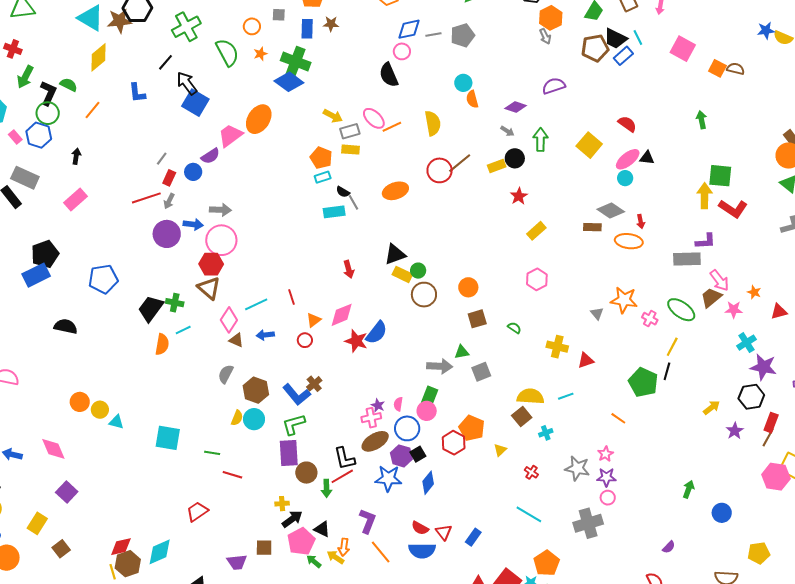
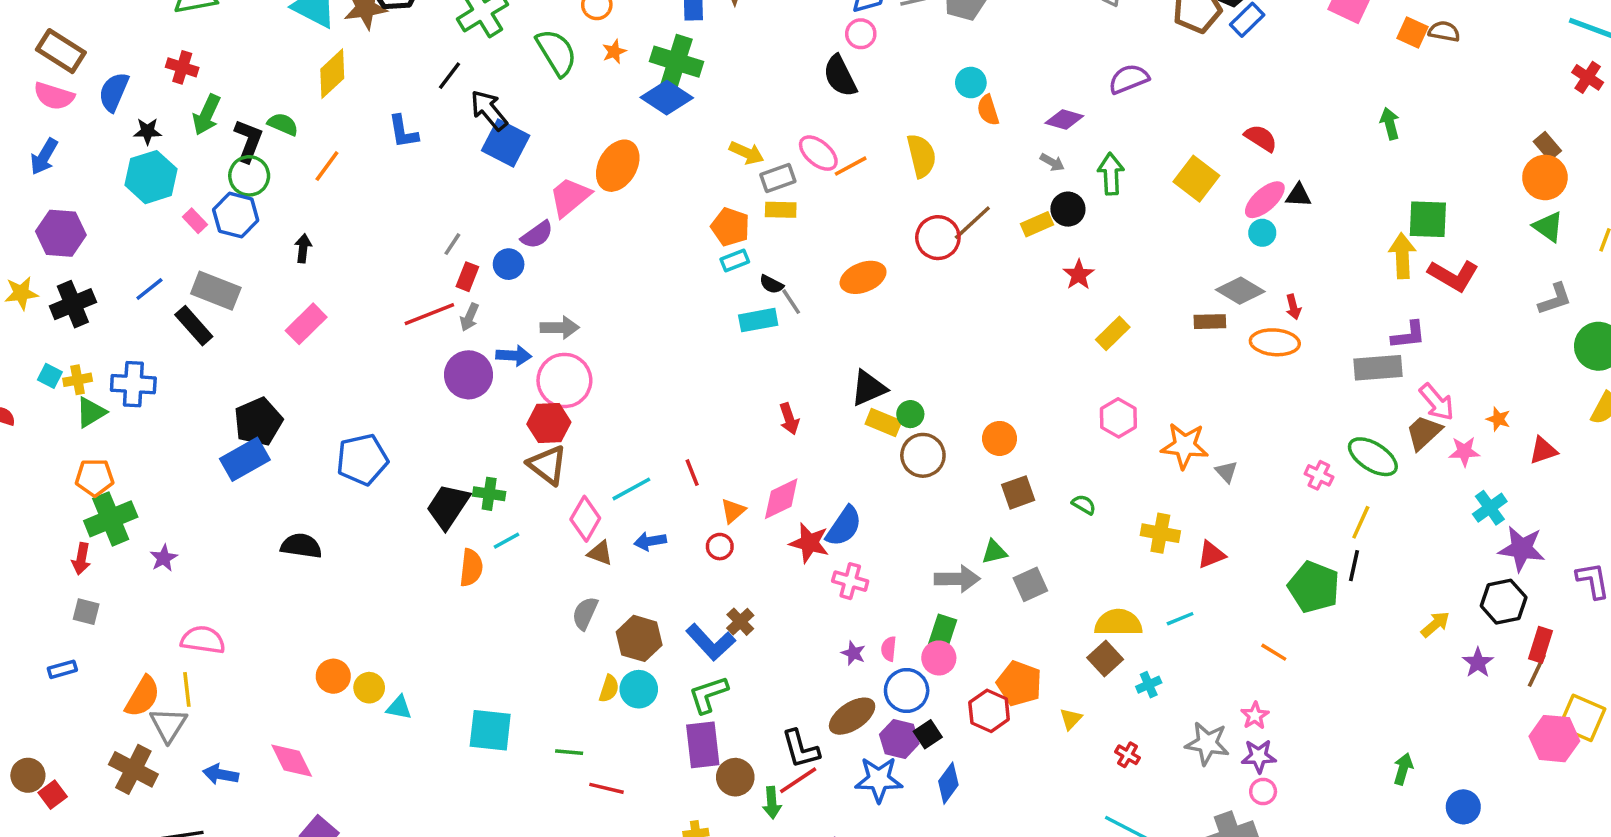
orange star: (624, 300) -> (1185, 446), moved
pink cross: (371, 418) -> (850, 581), moved, turned 30

